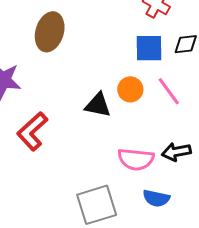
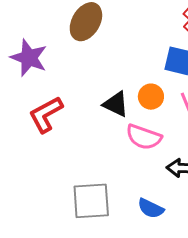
pink semicircle: (136, 159) -> (144, 137), moved

